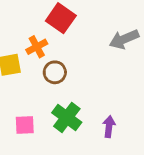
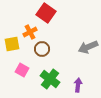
gray arrow: (124, 39) -> (88, 47), moved
pink square: (25, 125) -> (22, 70), moved, turned 32

